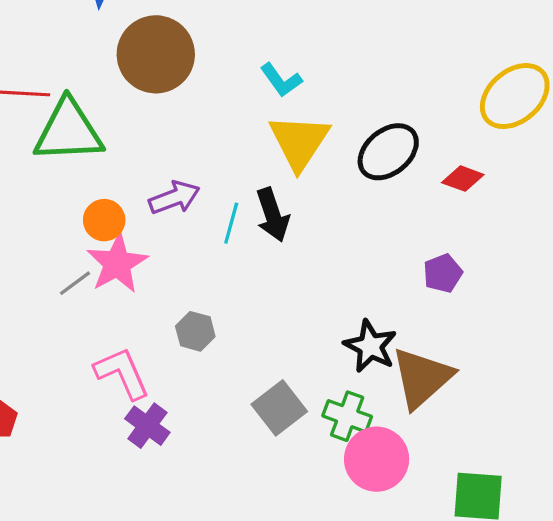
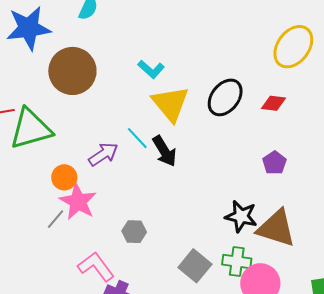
cyan line: (231, 223) -> (137, 138), moved, turned -45
brown triangle: (422, 378) -> (276, 228), turned -48

